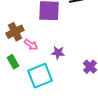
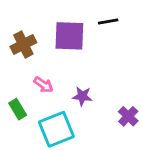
brown cross: (15, 32) -> (23, 45), moved

